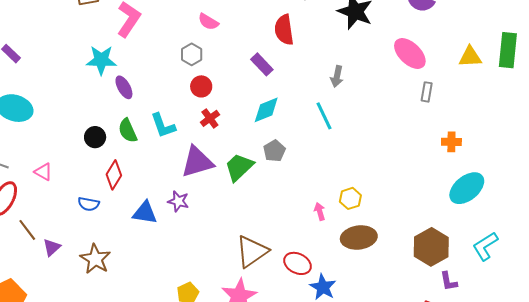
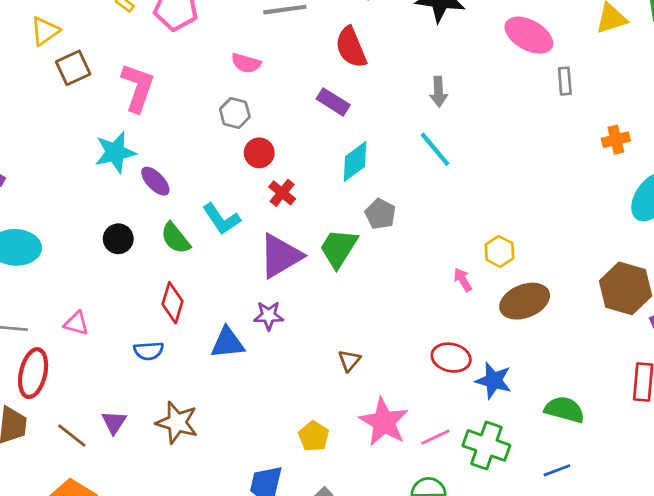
black circle: (95, 137) -> (118, 239), moved
brown line: (27, 230) -> (72, 436), moved
brown triangle: (252, 251) -> (349, 361), moved, size x0.5

